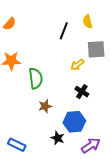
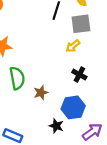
gray square: (96, 49) -> (81, 24), moved
green semicircle: (36, 78) -> (17, 78), moved

